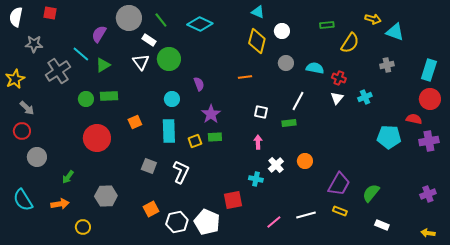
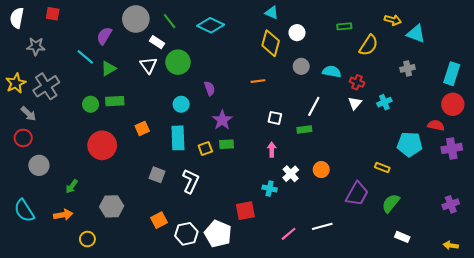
gray cross: (58, 71) -> (46, 86), moved
yellow rectangle: (340, 211) -> (382, 167), moved

